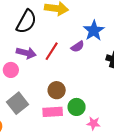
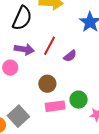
purple semicircle: (78, 47) -> (70, 56), moved
brown circle: (57, 90) -> (47, 84), moved
gray square: (18, 103) -> (18, 116), moved

